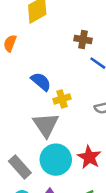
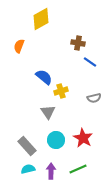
gray triangle: (46, 125) -> (48, 112), size x0.7
cyan circle: (56, 160) -> (56, 140), size x0.7

